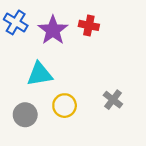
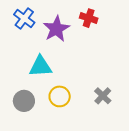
red cross: (89, 25) -> (89, 18), moved

